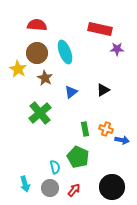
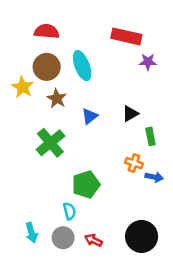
green rectangle: (85, 129) -> (150, 136), moved
green pentagon: (78, 157) -> (86, 185), moved, turned 30
red arrow: (74, 190) -> (93, 240), turned -104

